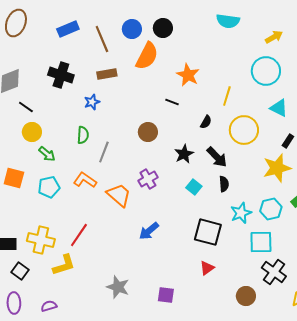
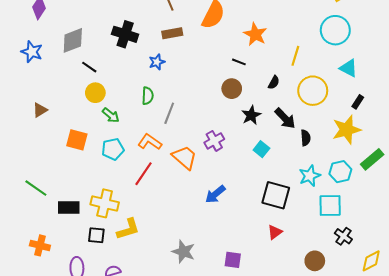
brown circle: (148, 132) -> (232, 89), moved
black semicircle: (224, 184) -> (306, 138), moved
red line: (79, 235) -> (144, 174), moved
black square: (20, 271) -> (96, 235), moved, turned -30
black cross: (274, 272) -> (343, 236), size x0.7

